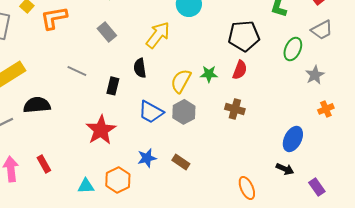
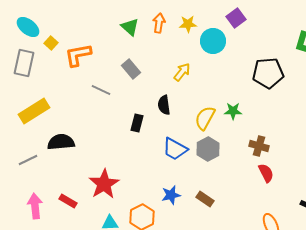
yellow arrow: (158, 35) -> (182, 72), size x0.7
red semicircle: (240, 70) -> (266, 173), moved, turned -48
gray line: (77, 71) -> (101, 90), moved
red star: (101, 130) -> (104, 184), moved
red rectangle: (44, 164) -> (68, 201), turned -30

